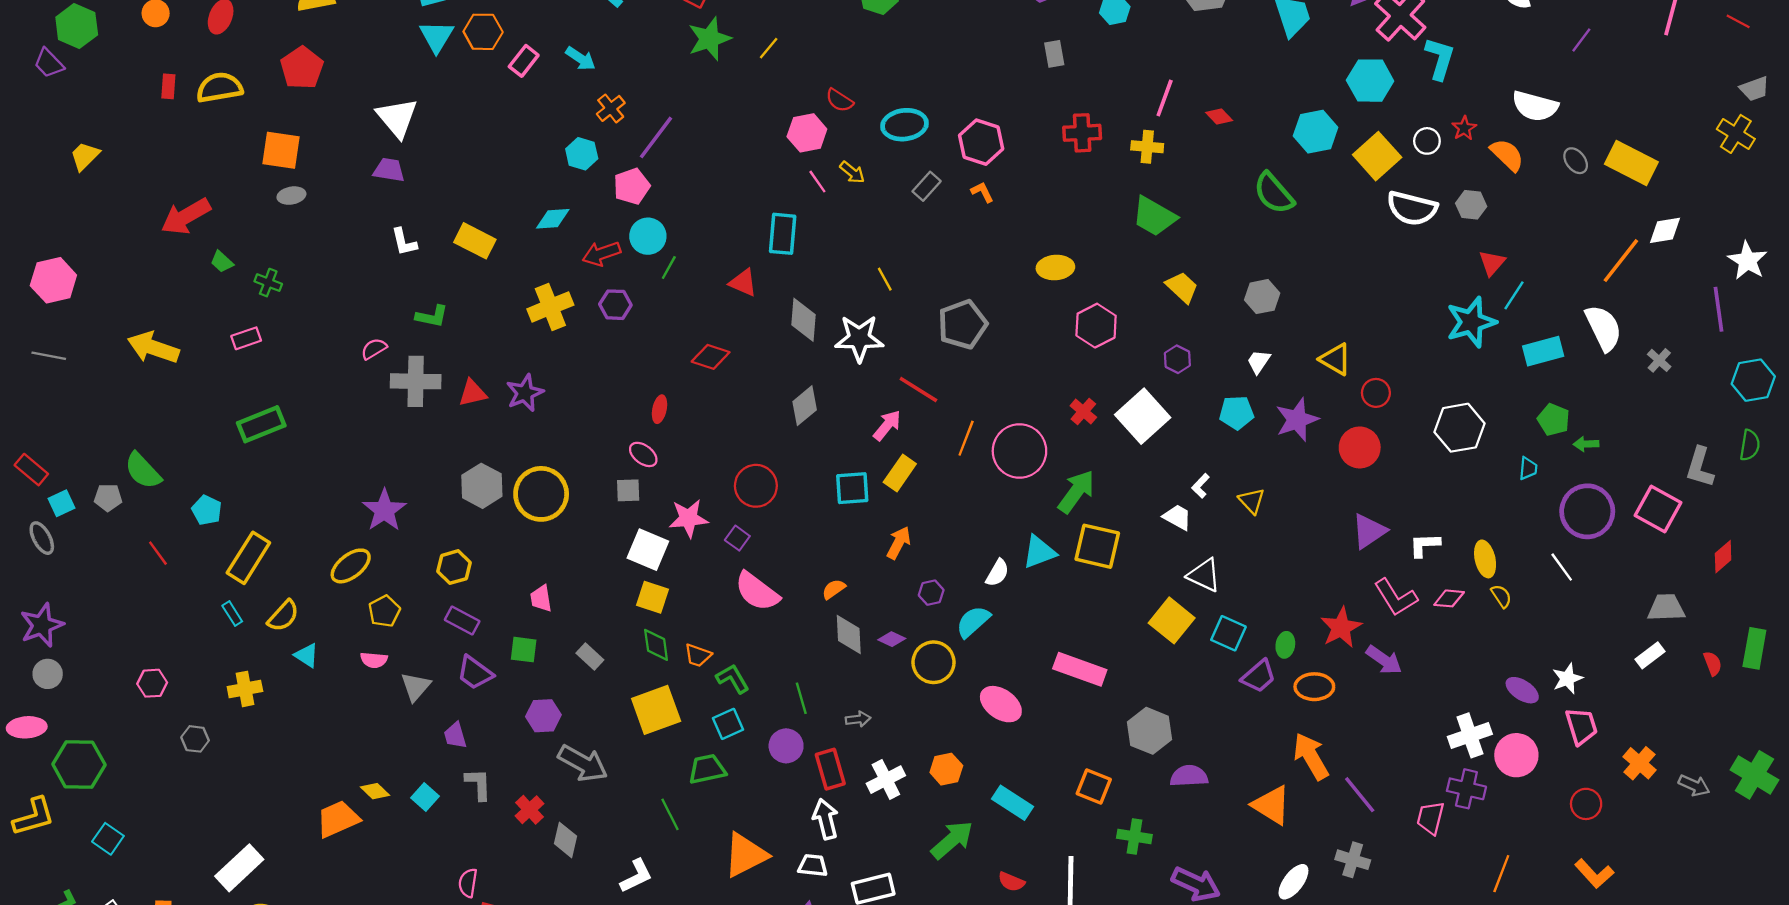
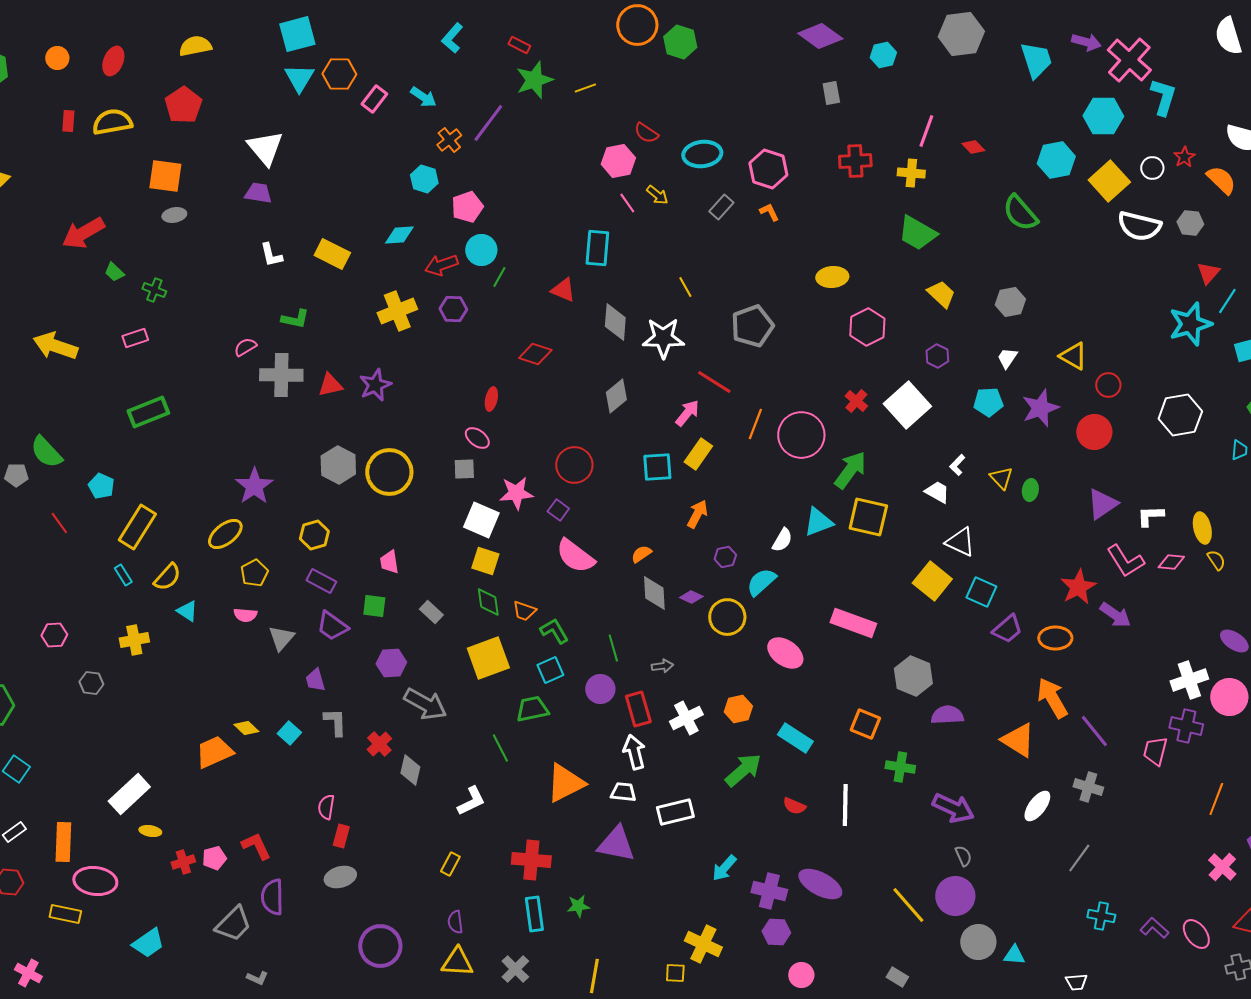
yellow line: (769, 48) -> (585, 88), turned 30
purple line: (656, 137) -> (488, 123), moved
green ellipse: (1285, 645) -> (1030, 490), moved

